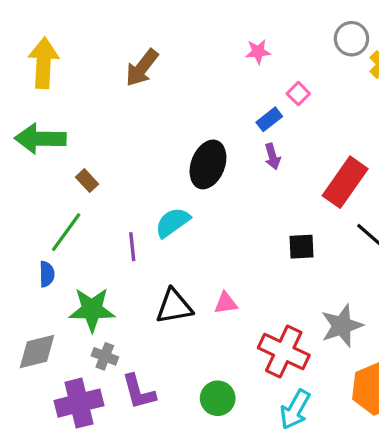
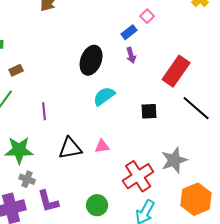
brown rectangle: (87, 181) -> (16, 70), turned -72
cyan semicircle: (173, 222) -> (104, 96), moved
red cross: (284, 351) -> (138, 176), turned 32

